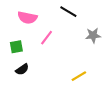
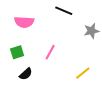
pink line: (47, 38) -> (50, 52), moved

